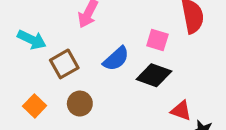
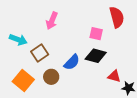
blue semicircle: (116, 59) -> (72, 62), moved
orange square: (35, 106) -> (23, 80), size x1.5

